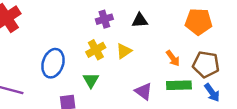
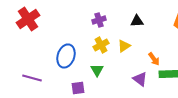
purple cross: (104, 19) -> (99, 20), moved
orange arrow: (173, 58) -> (154, 59), moved

